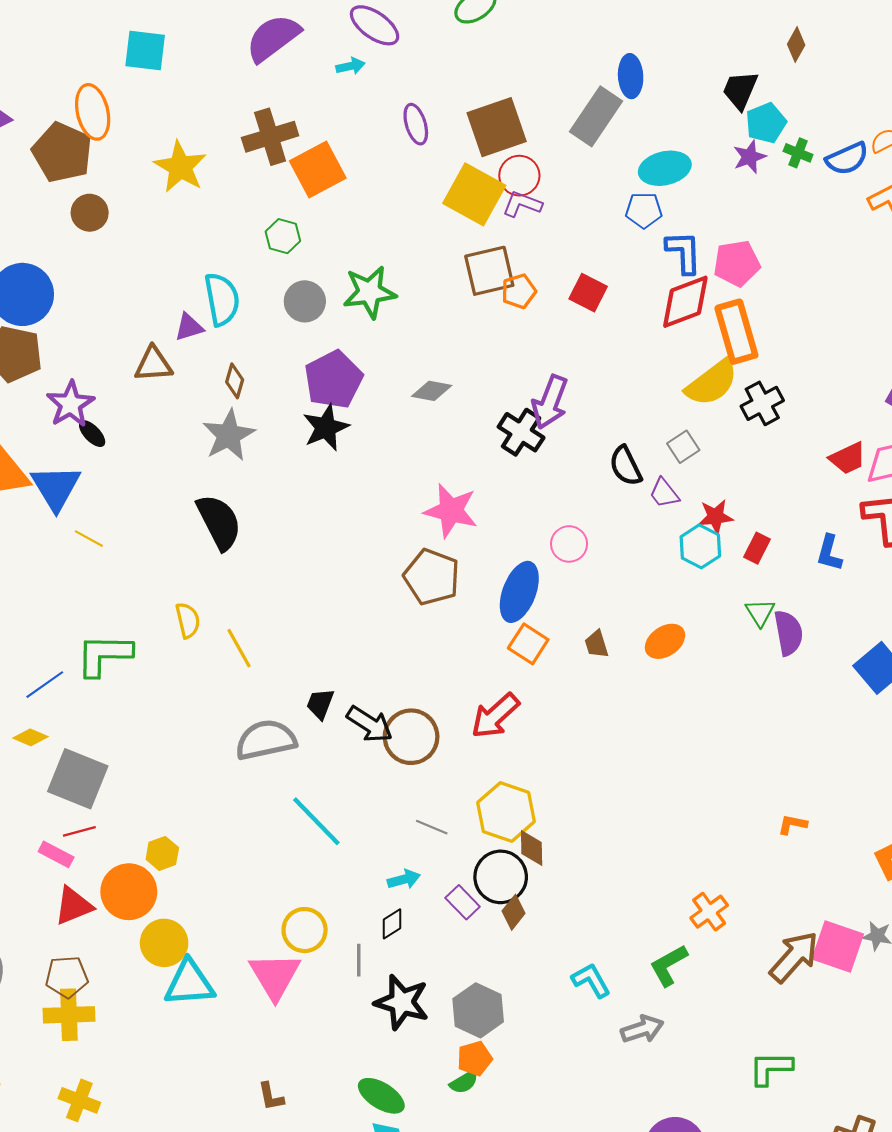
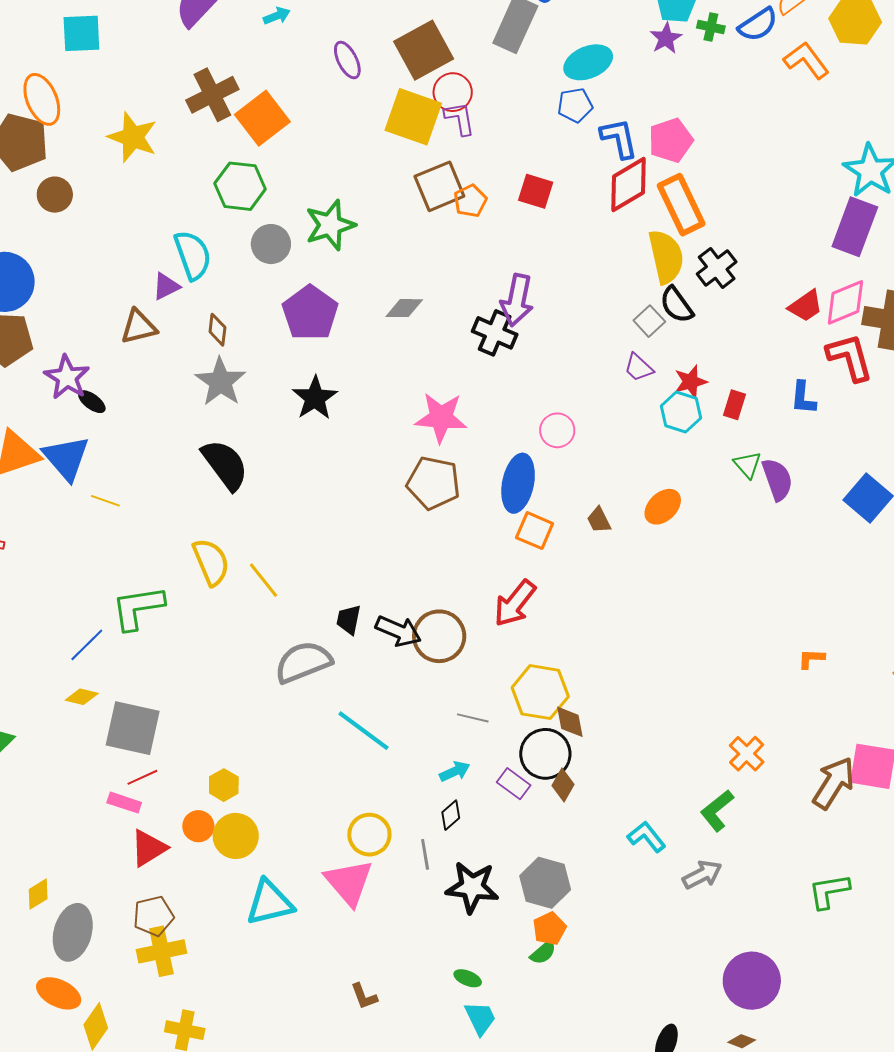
purple L-shape: (522, 204) -> (460, 118), turned 69
green hexagon: (283, 236) -> (240, 186), size x1.5
yellow semicircle: (712, 383) -> (666, 257), turned -56
black star: (326, 428) -> (315, 398), moved
black semicircle: (626, 466) -> (677, 305), moved
yellow semicircle: (188, 620) -> (211, 562), size x1.4
orange circle: (129, 892) -> (198, 826), size x0.6
yellow circle: (164, 943) -> (236, 836), moved
green ellipse: (381, 1096) -> (468, 978), size x0.6

